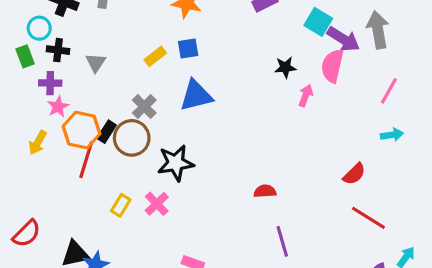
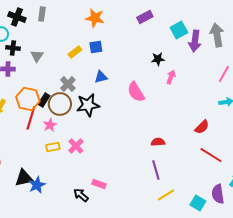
cyan square: (318, 22) -> (179, 30), turned 30
purple arrow: (343, 39) -> (195, 41), turned 65
pink semicircle: (332, 66) -> (136, 92), moved, turned -45
blue triangle: (196, 96) -> (101, 77), size x0.6
pink star: (58, 107) -> (50, 125), moved
black star: (176, 163) -> (88, 105), moved
red semicircle: (265, 191) -> (158, 142), moved
yellow rectangle: (121, 205) -> (53, 147), turned 48

